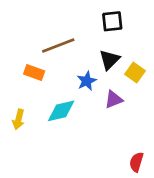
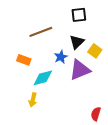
orange rectangle: (34, 72) -> (24, 60), moved
purple triangle: (114, 99) -> (80, 70), size x1.6
yellow arrow: (18, 119) -> (33, 100), moved

